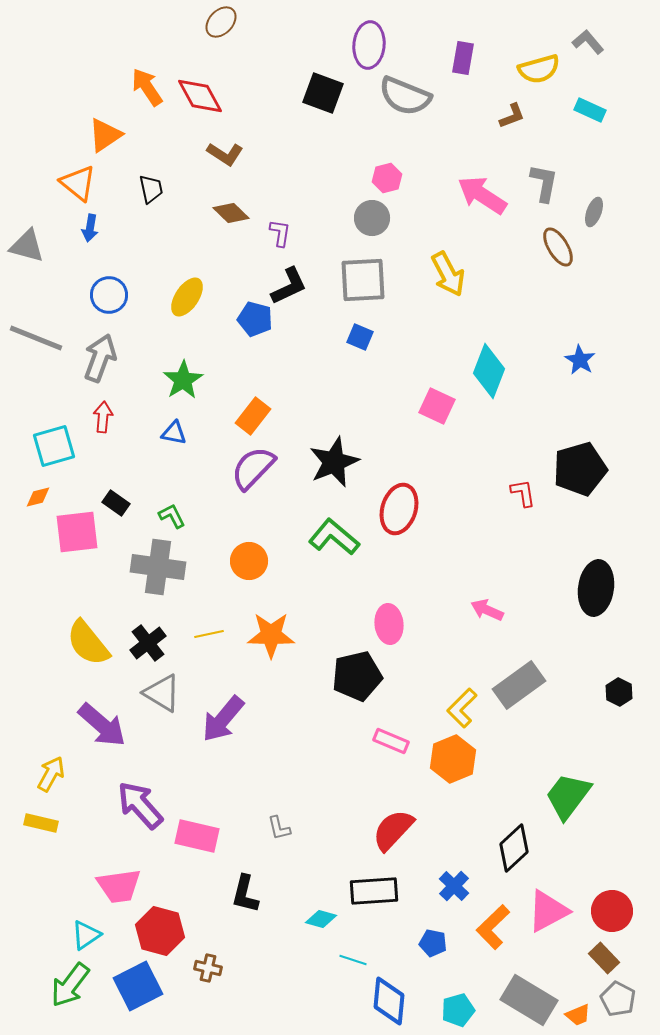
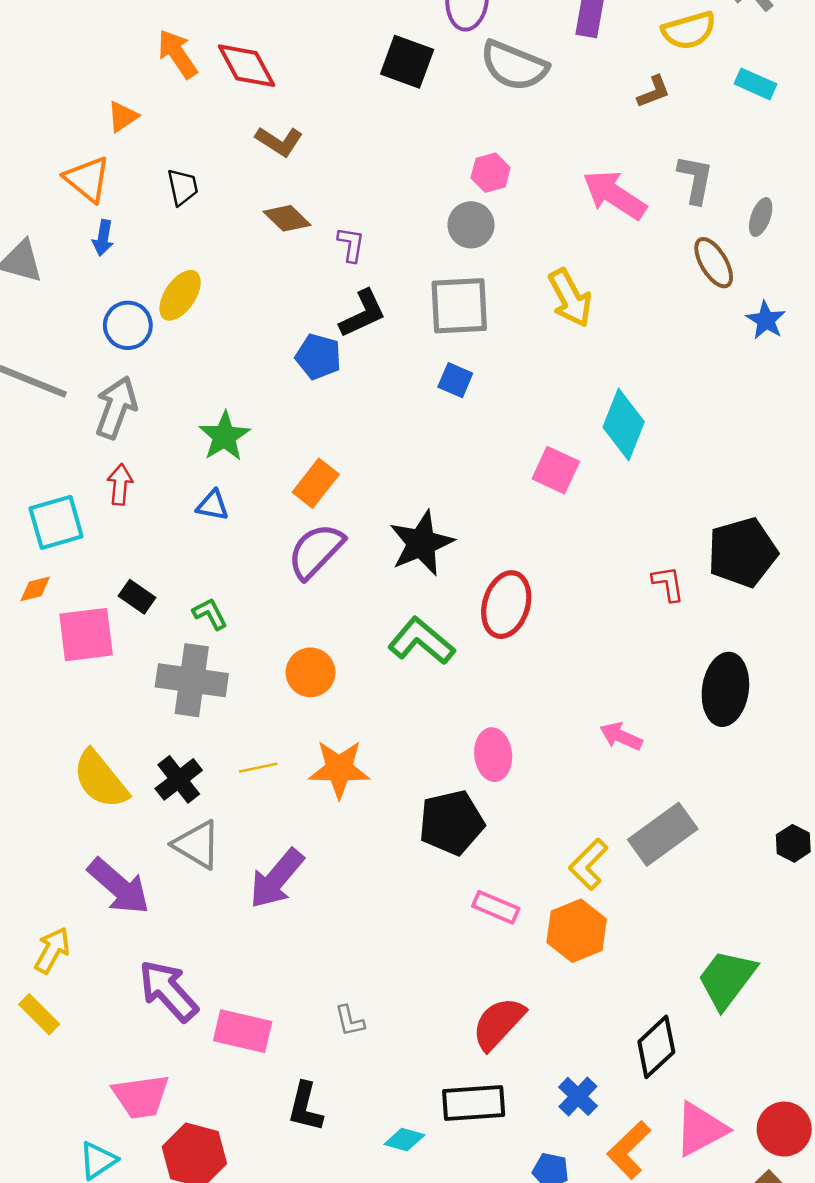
orange triangle: (105, 135) -> (123, 117), size x0.7
yellow ellipse: (187, 297) -> (180, 295), moved
blue star: (580, 360) -> (766, 320), moved
black ellipse: (596, 588) -> (725, 689), moved
yellow rectangle: (41, 823) -> (39, 1014), turned 32

